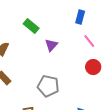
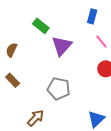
purple triangle: (51, 45) -> (62, 46), size x1.5

